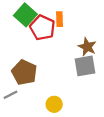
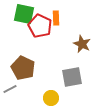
green square: (25, 15) -> (24, 14), turned -30
gray square: (85, 66) -> (72, 77), moved

